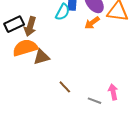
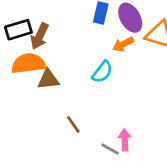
cyan semicircle: (63, 12) -> (102, 72), moved
pink arrow: (113, 92) -> (125, 140), moved

